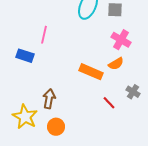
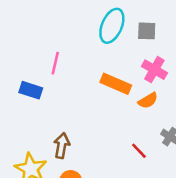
orange rectangle: (91, 72) -> (116, 84), moved

